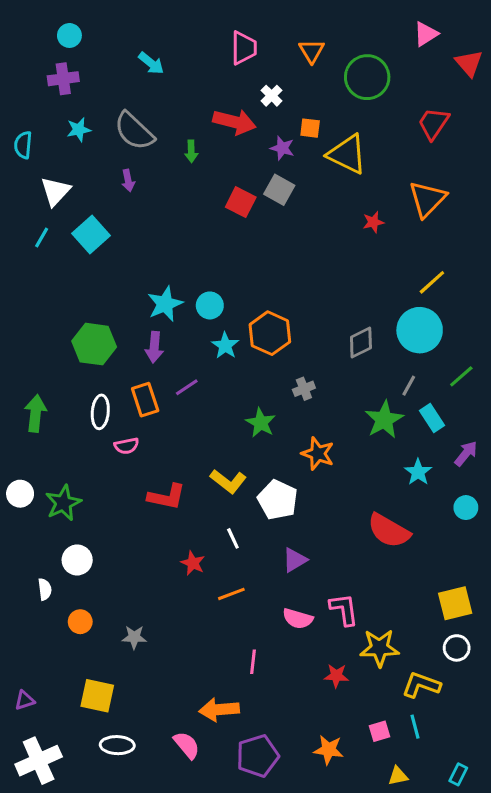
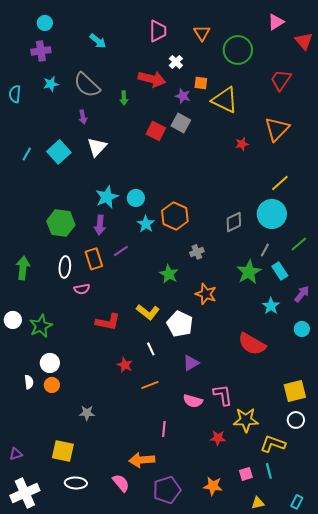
white triangle: (56, 191) -> (97, 147), moved
orange circle: (80, 622) -> (52, 385), moved

